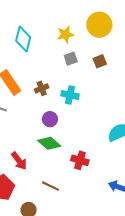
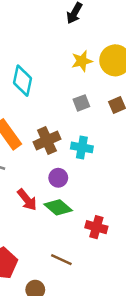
yellow star: (65, 35) -> (82, 61), moved
brown cross: (42, 88) -> (47, 141), size x1.5
red arrow: (19, 161) -> (27, 200), moved

